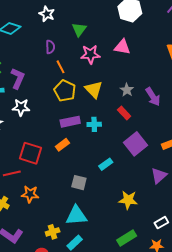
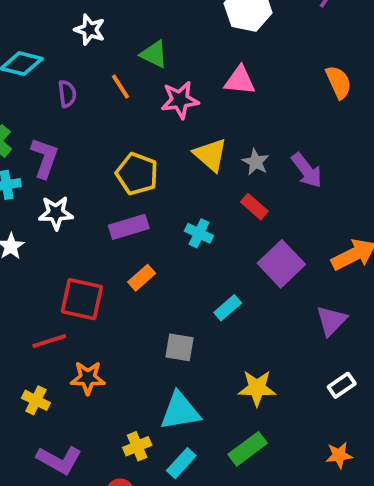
green triangle: (79, 30) -> (154, 54), turned -35
purple semicircle: (50, 47) -> (67, 94), moved
orange line: (61, 67) -> (121, 87), moved
yellow triangle: (94, 89) -> (210, 155), moved
purple rectangle: (70, 122) -> (129, 227), moved
cyan cross: (94, 124) -> (199, 233), turned 32
yellow star: (128, 200) -> (257, 388), moved
white rectangle: (161, 223) -> (342, 385), moved
green rectangle: (127, 238) -> (248, 449), moved

